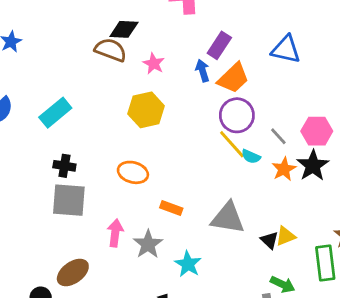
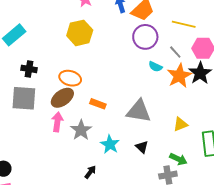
yellow line: (232, 144) -> (184, 24), moved, turned -35
black cross: (64, 166) -> (29, 69), moved
orange star: (284, 169) -> (179, 76), size x1.4
black triangle: (269, 240) -> (142, 147), moved
brown ellipse: (73, 272) -> (62, 98), moved

